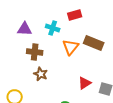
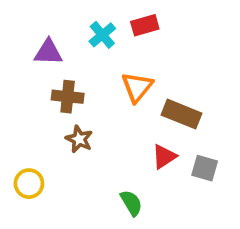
cyan cross: (53, 28) -> (102, 35), moved, turned 32
brown rectangle: (94, 43) -> (181, 114), moved

